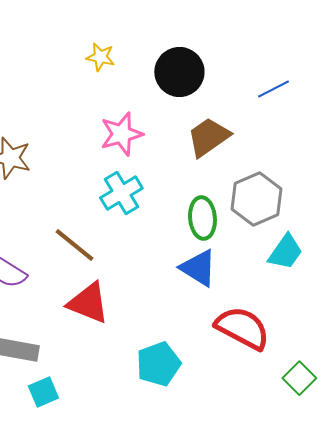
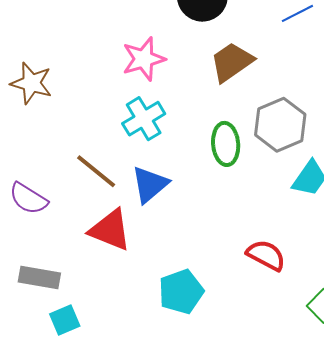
blue triangle: (198, 268) -> (150, 184), moved, turned 48
red semicircle: (242, 328) -> (266, 255), size x0.7

